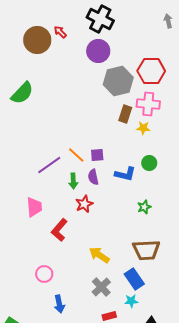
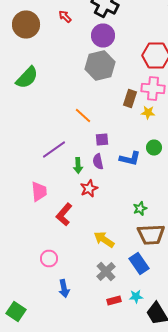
brown circle: (37, 40) -> (26, 24), moved
gray hexagon: (118, 81) -> (100, 66), moved
orange line: (76, 155) -> (83, 116), moved
green star: (144, 207) -> (140, 208), moved
cyan star: (131, 301) -> (136, 296), moved

